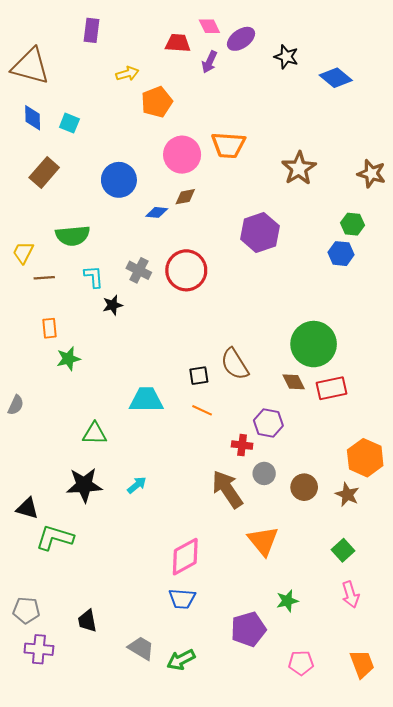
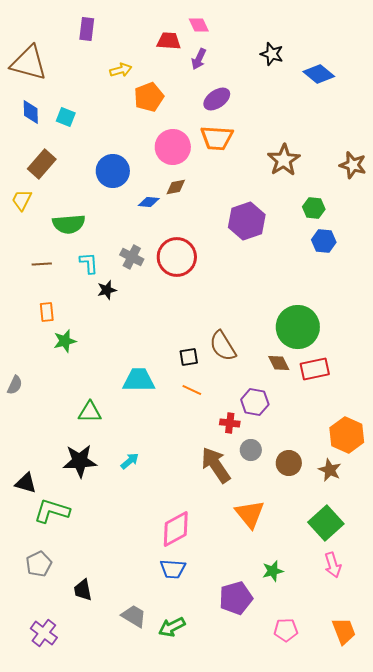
purple ellipse: (241, 39) -> (217, 99), moved
green hexagon: (353, 224) -> (314, 208), moved
yellow trapezoid: (23, 252) -> (22, 200), moved
green square: (343, 550) -> (326, 523), size x1.6
gray pentagon: (26, 610) -> (39, 564), moved, turned -30
purple cross: (39, 649) -> (44, 633), moved, turned 32

